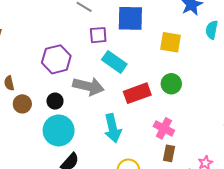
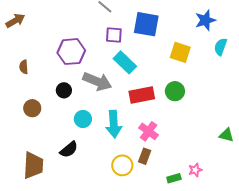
brown circle: (22, 104) -> (32, 108), moved
pink cross: (164, 128) -> (149, 131), moved
cyan circle: (59, 130) -> (83, 119), moved, size x0.6
brown rectangle: (169, 153) -> (145, 156), moved

